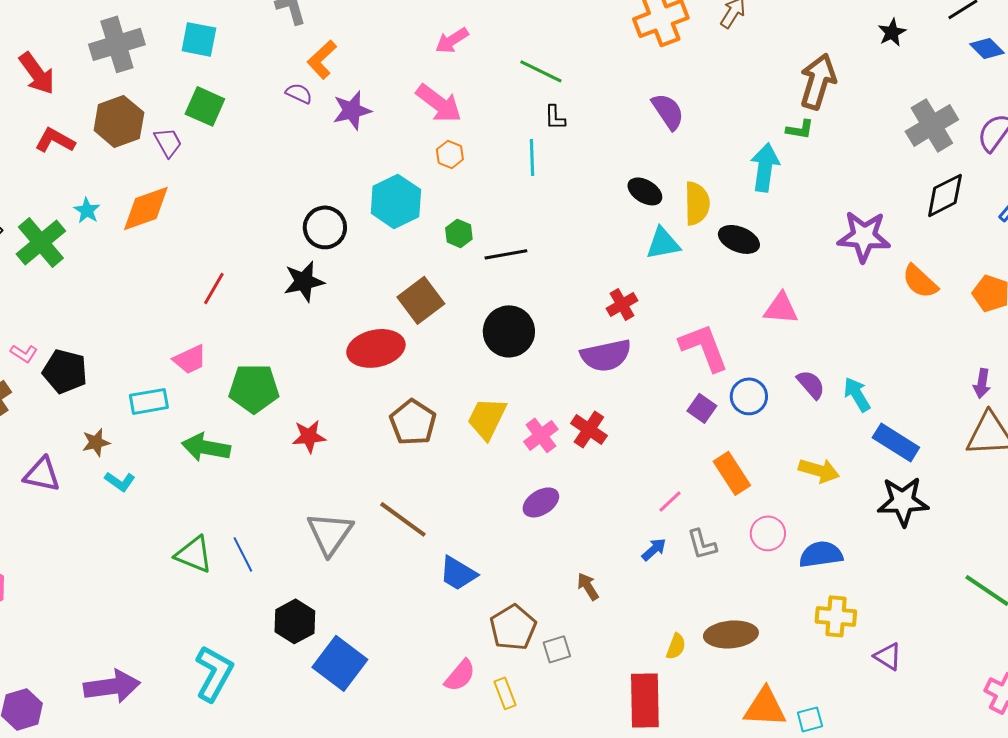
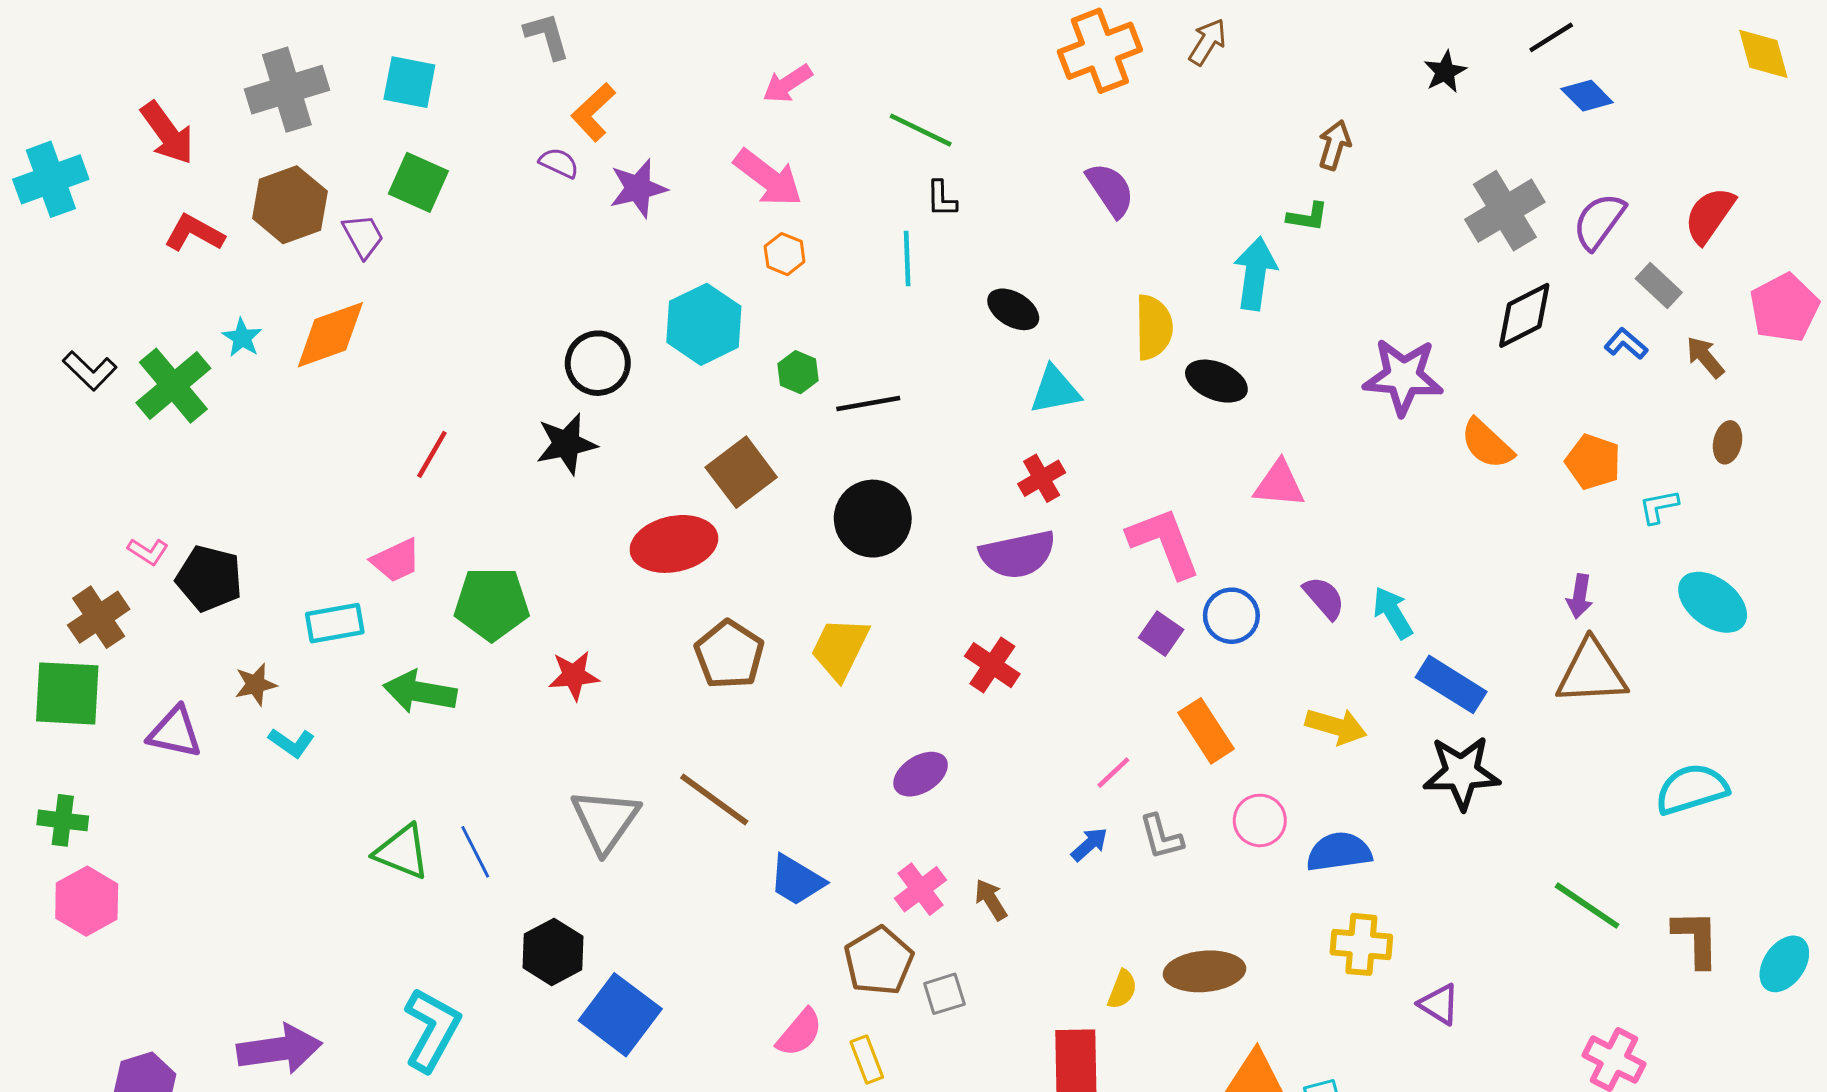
brown arrow: (818, 81) -> (1335, 145), size x0.6
black ellipse: (645, 191) -> (1013, 309), moved
cyan triangle: (663, 243) -> (1055, 390), moved
pink cross: (541, 435) -> (921, 889), moved

